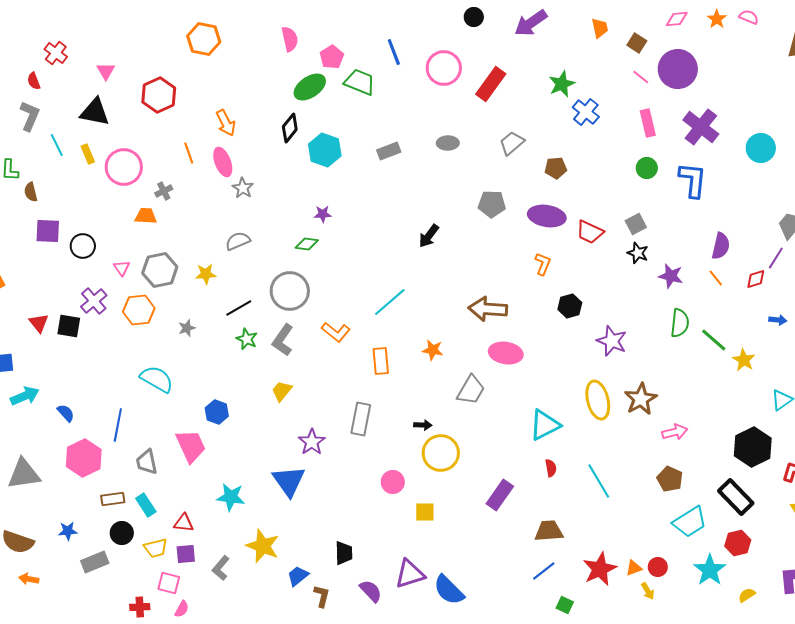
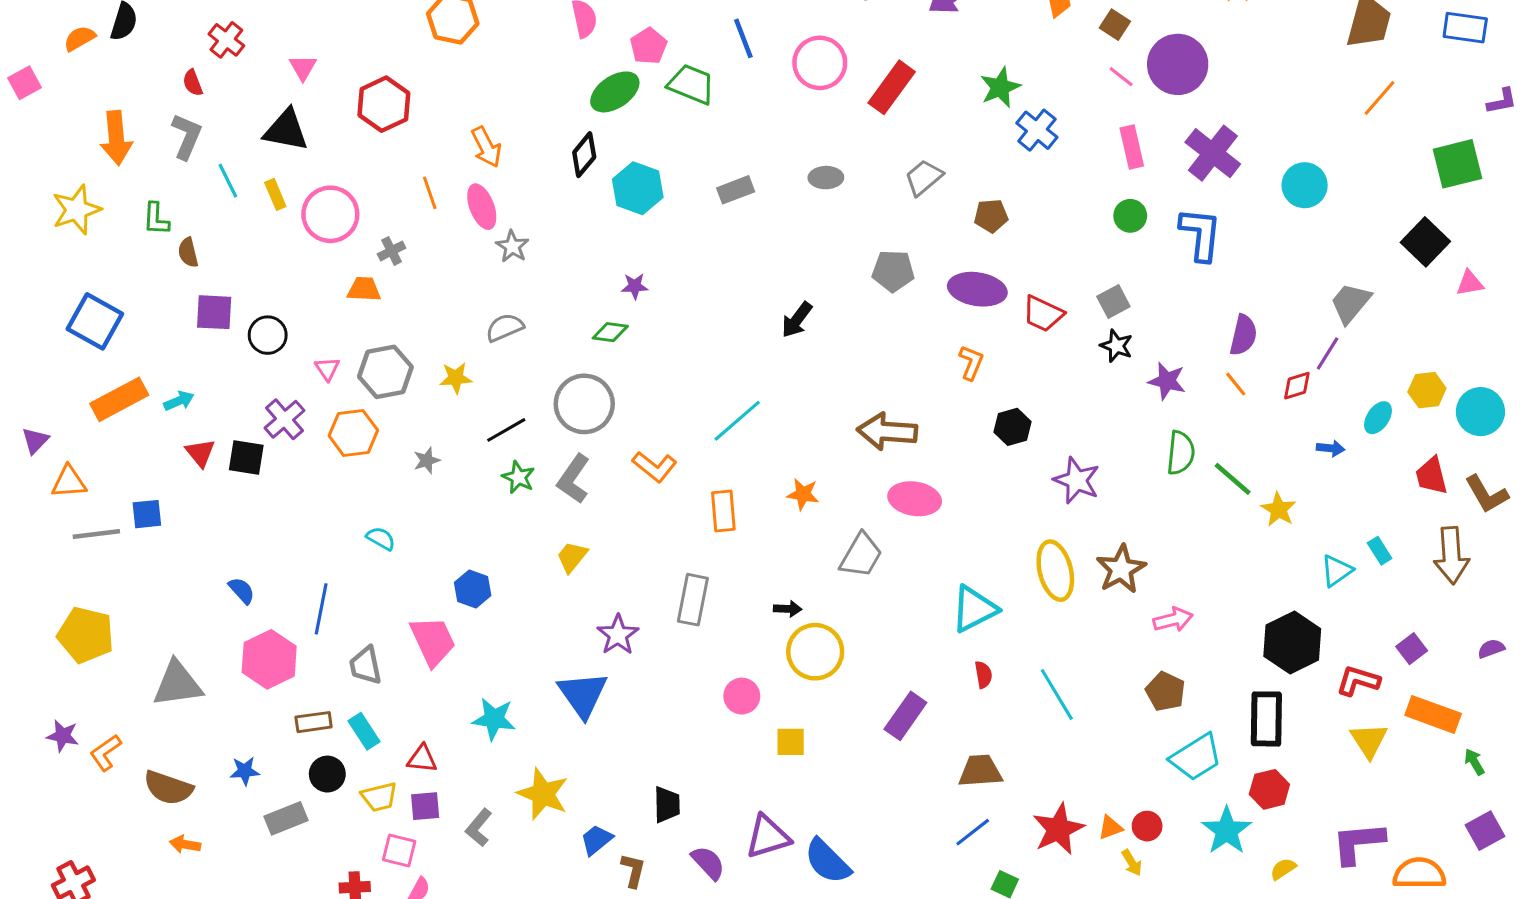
cyan semicircle: (157, 379) -> (381, 539), size x0.6
cyan arrow: (25, 396) -> (179, 401), moved, size x0.7
black rectangle: (736, 497) -> (1266, 719), turned 45

